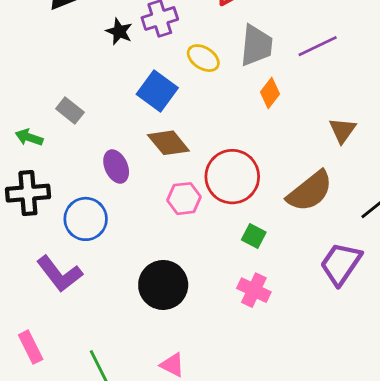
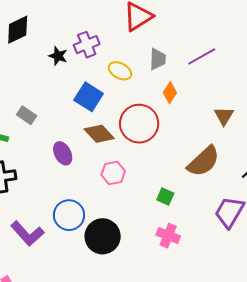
gray trapezoid: (256, 45) -> (158, 59), size x0.7
red circle: (232, 177) -> (139, 124), moved
blue circle: (86, 219) -> (69, 215), moved

